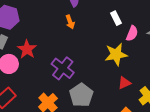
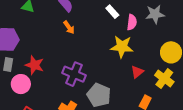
yellow star: (116, 54) -> (122, 47), turned 30

